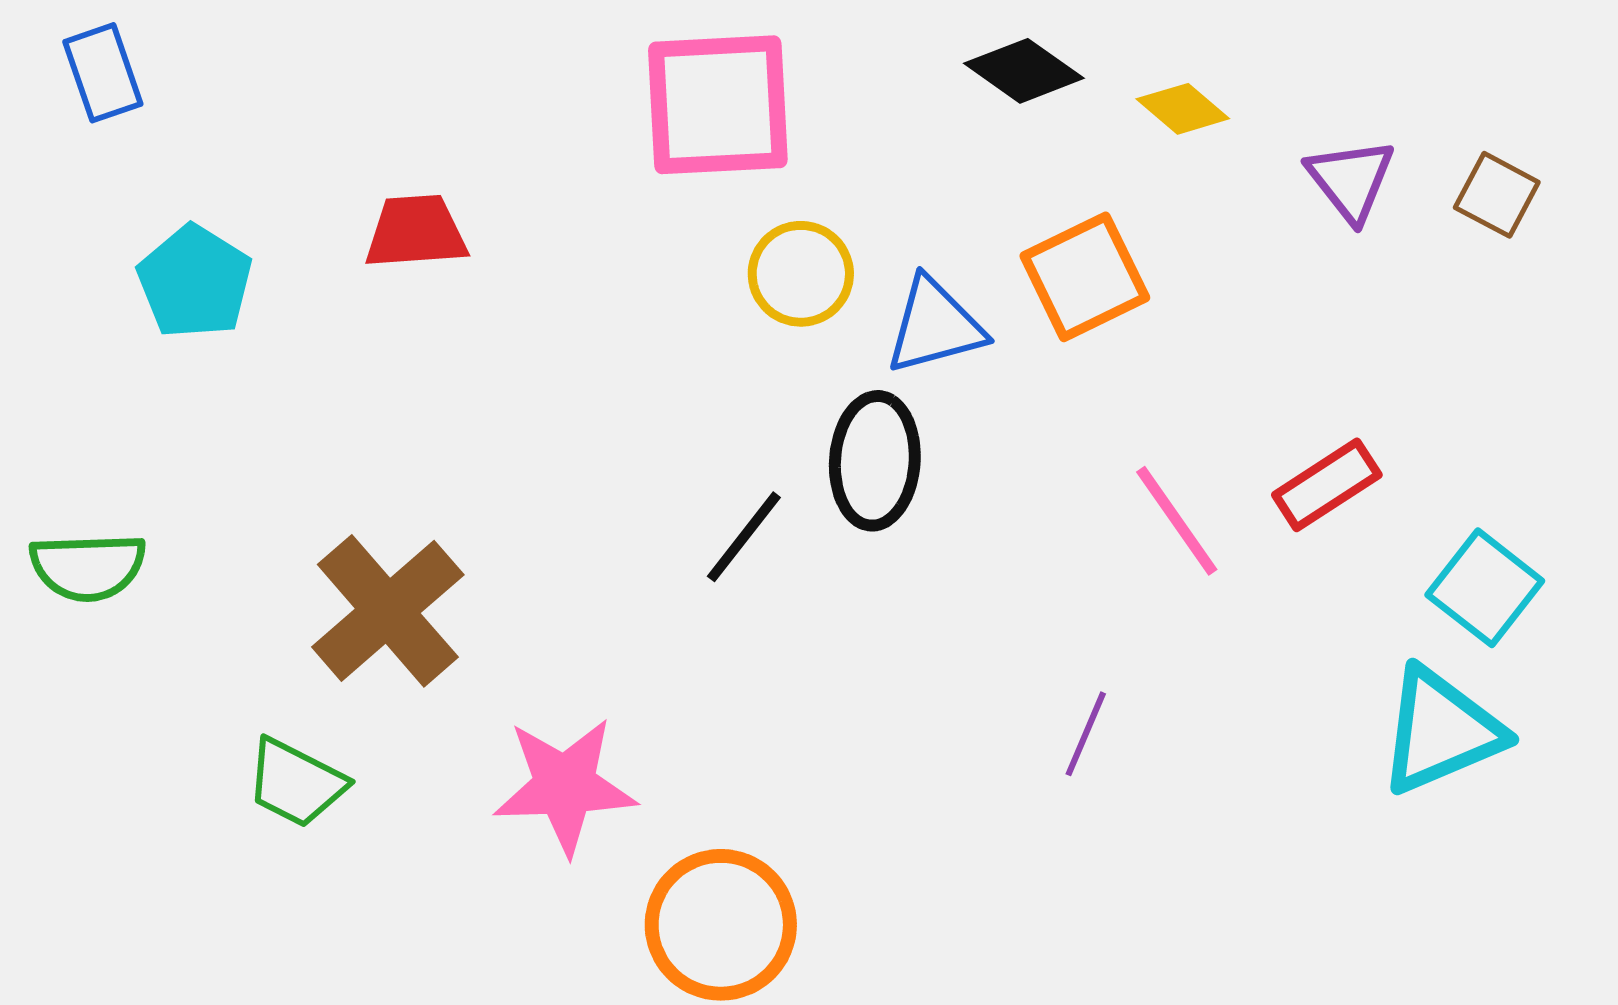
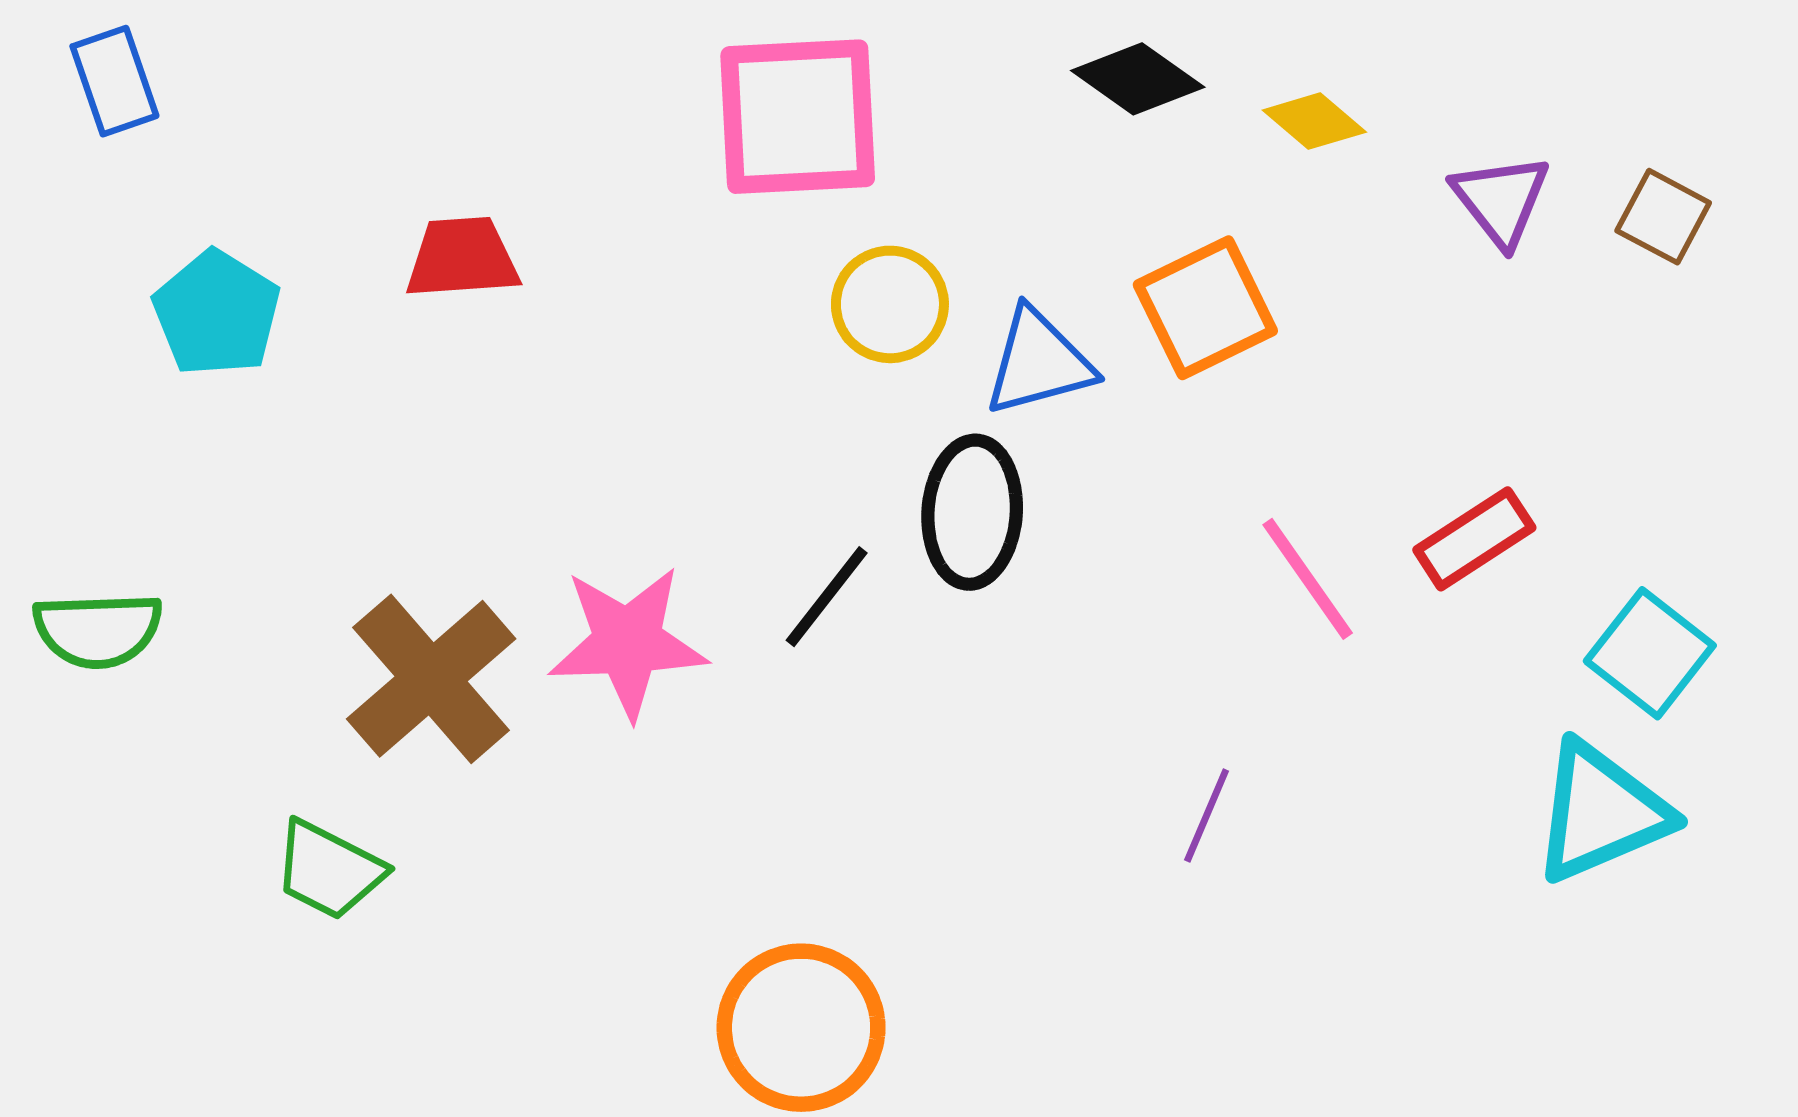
pink star: (565, 786) -> (628, 642), moved

